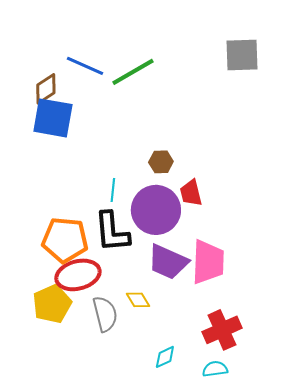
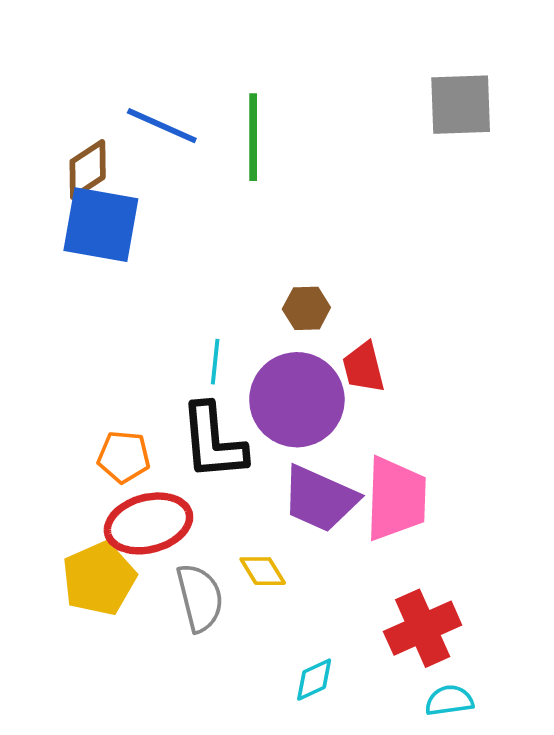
green line: (133, 72) -> (253, 137), turned -60
orange pentagon: (65, 240) -> (124, 457), size x0.6
cyan semicircle: (215, 369) -> (449, 700), moved

